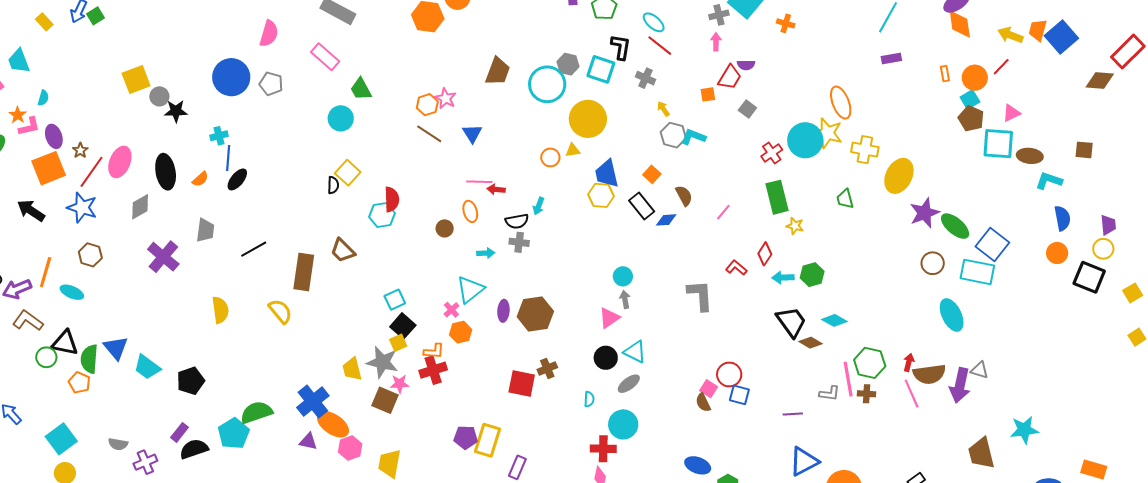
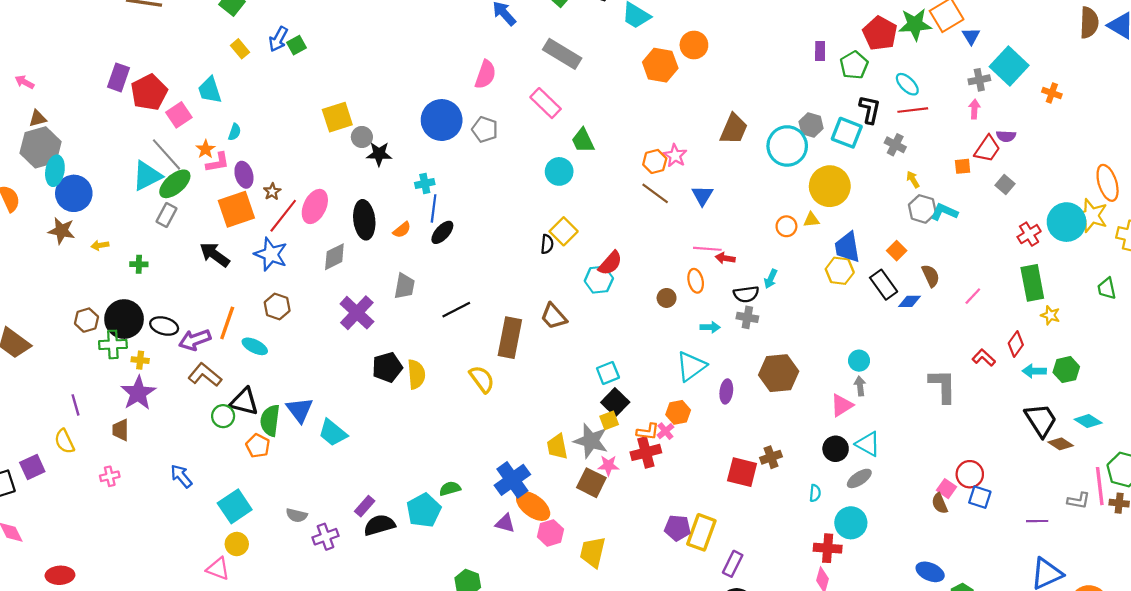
red line: (660, 46) -> (913, 110), turned -48
red semicircle: (392, 199) -> (610, 263), turned 40
pink cross: (451, 310) -> (665, 431), moved
brown hexagon: (535, 314) -> (779, 373), moved
black pentagon: (191, 381) -> (387, 367), moved
green semicircle: (256, 412) -> (450, 489), size x0.6

